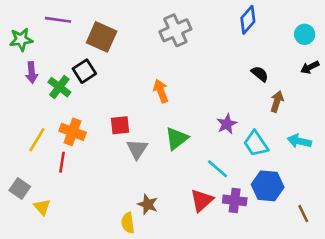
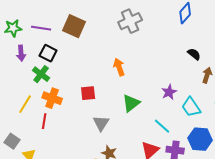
purple line: (58, 20) -> (41, 28), moved
black square: (84, 71) -> (48, 53), moved, turned -30
green cross: (59, 87) -> (41, 74), moved
gray triangle: (137, 149) -> (101, 123), moved

